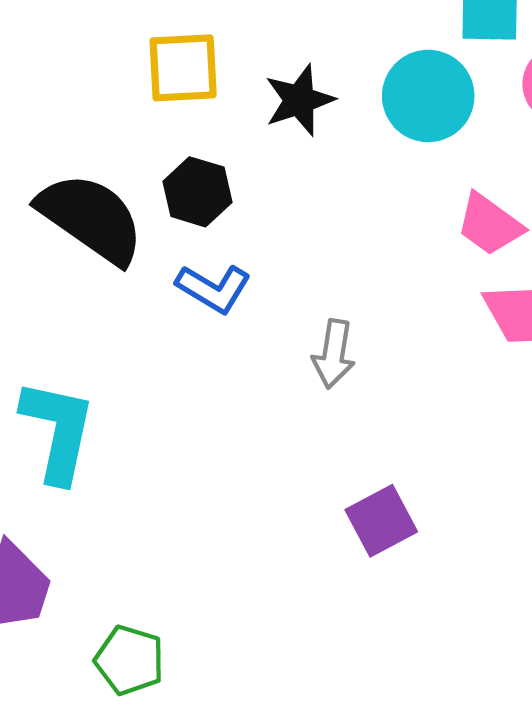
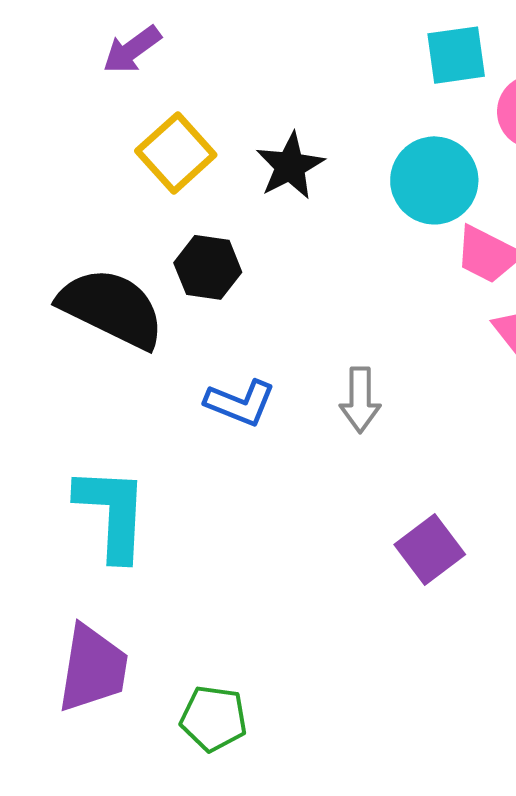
yellow square: (183, 68) -> (176, 153), turned -30
cyan circle: (428, 96) -> (434, 180), moved
blue L-shape: (214, 288) -> (240, 403), moved

